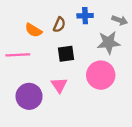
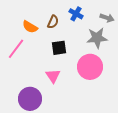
blue cross: (85, 16) -> (76, 14), turned 32
pink line: (18, 55) -> (16, 49), turned -50
purple circle: (29, 96) -> (30, 99), moved

